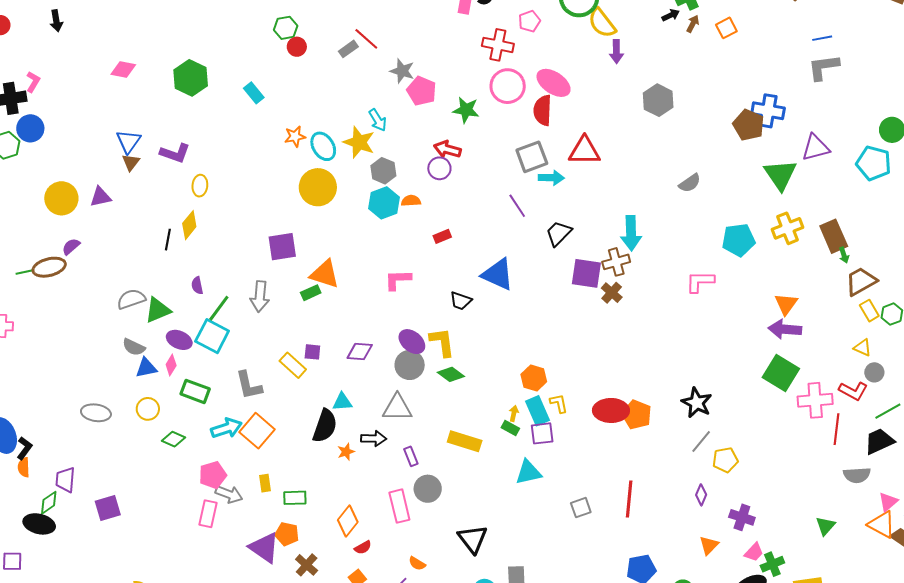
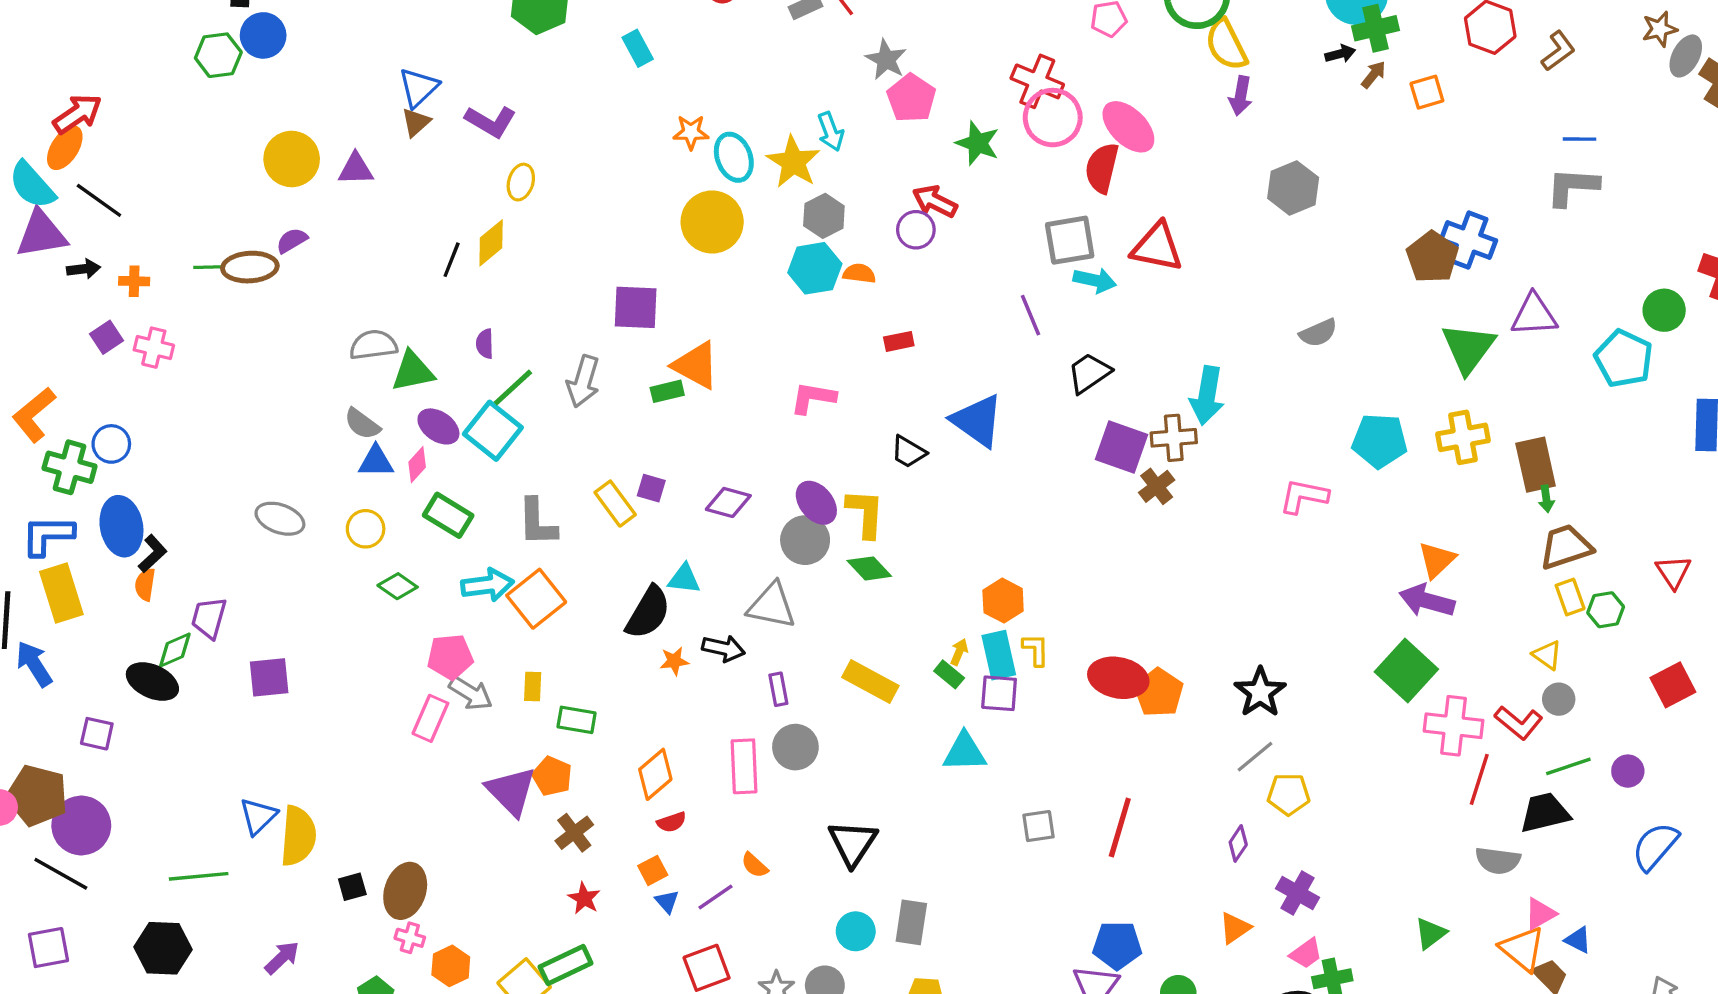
red cross: (498, 45) -> (1037, 81), moved

